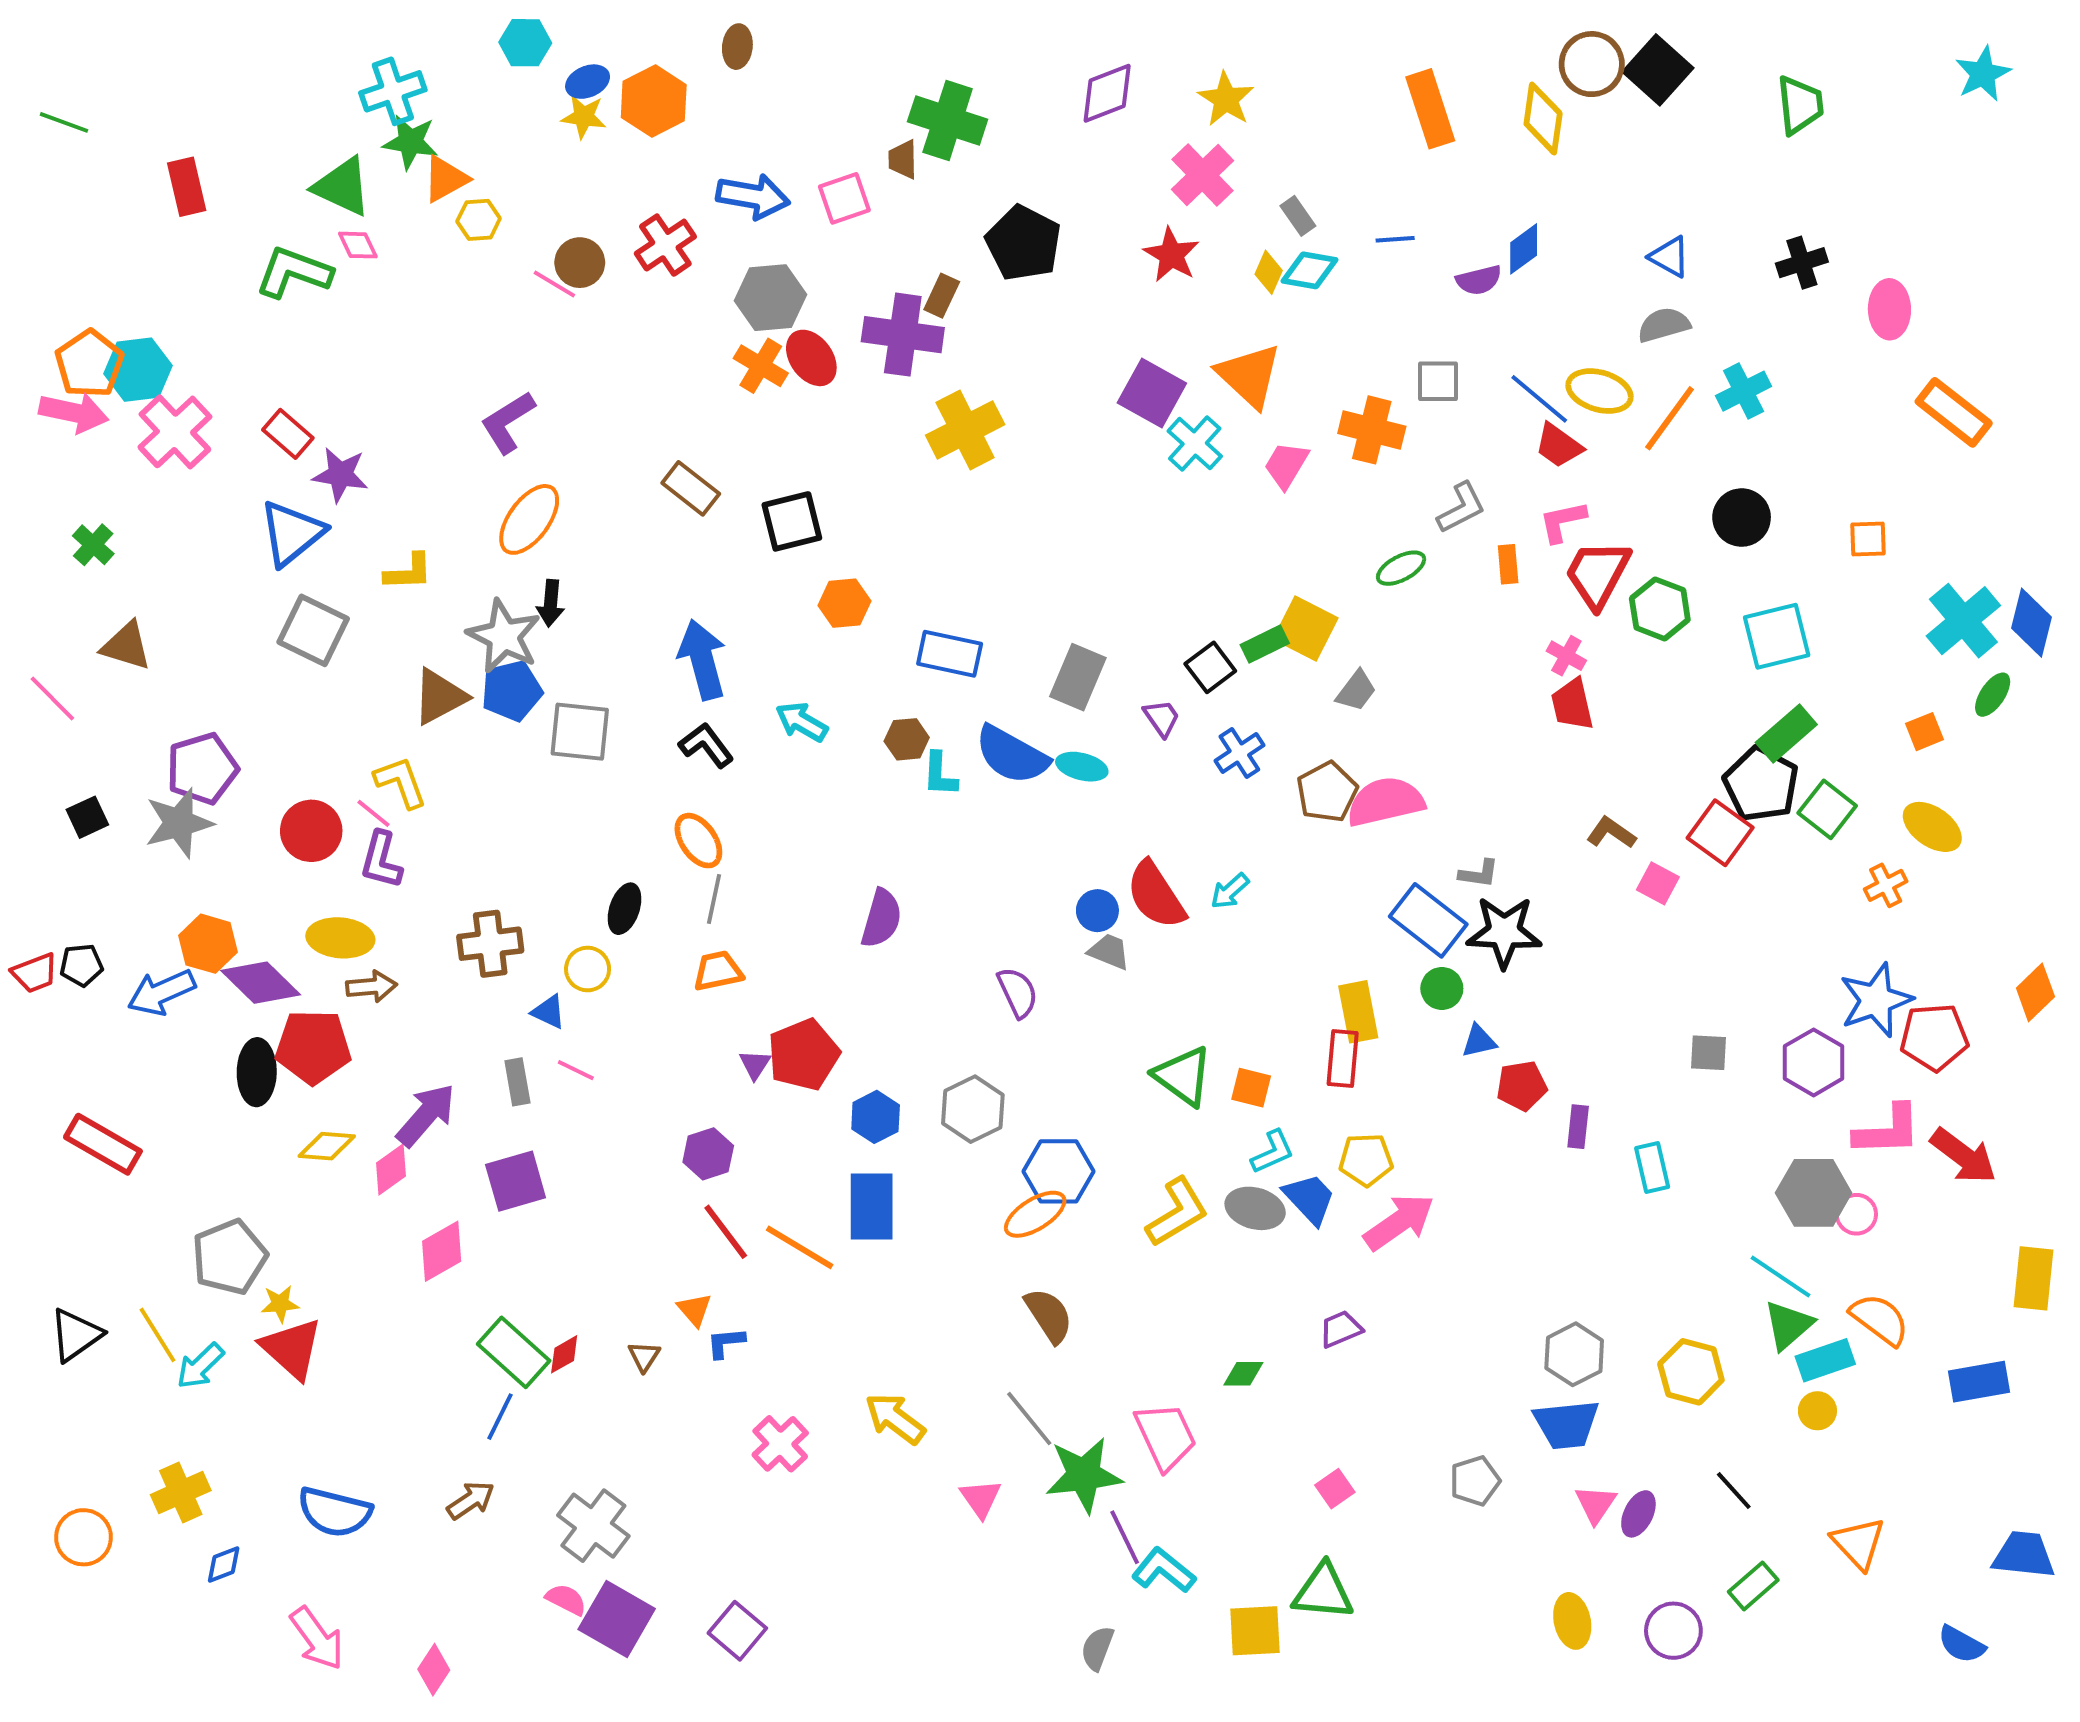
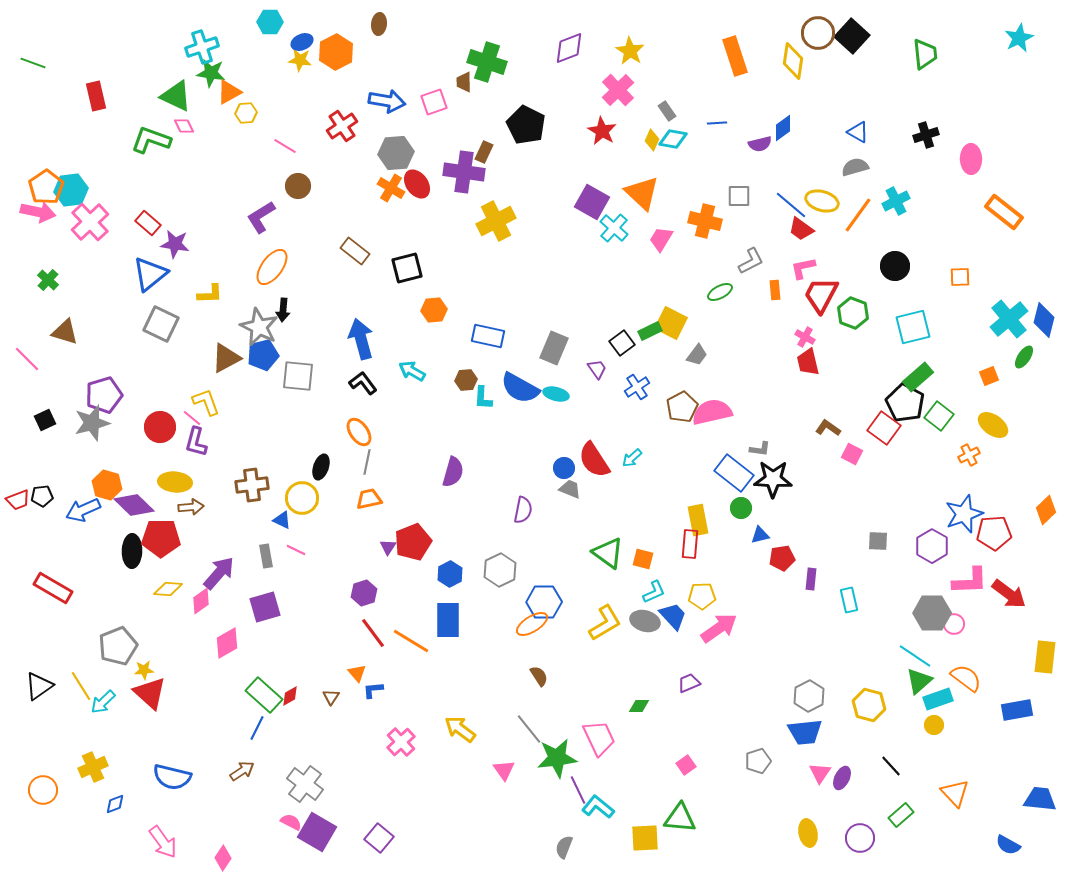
brown circle: (580, 263) -> (298, 186), moved
yellow circle: (588, 969) -> (302, 498), size x1.4
purple semicircle: (1018, 992) -> (523, 510), turned 36
brown semicircle: (1049, 1315) -> (539, 676), size x0.7

